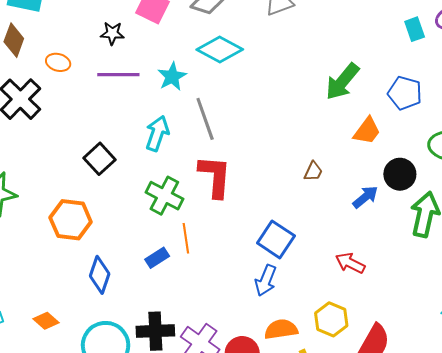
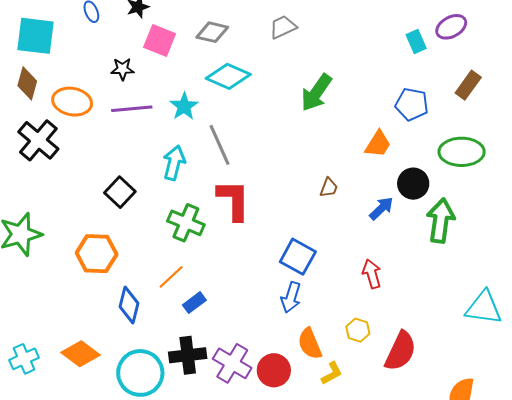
orange ellipse: (58, 62) -> (72, 102), size x1.6
green arrow: (342, 82) -> (316, 93), moved
orange line: (186, 238) -> (171, 277), moved, turned 60
blue rectangle: (157, 258) -> (194, 303), moved
red arrow: (350, 263) -> (372, 274), turned 52
yellow hexagon: (331, 319) -> (358, 330), size x0.7
orange diamond: (46, 321) -> (81, 354), size x1.5
orange semicircle: (281, 329) -> (310, 344), turned -100

